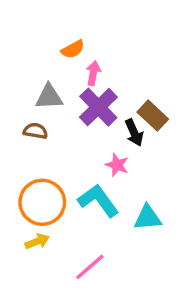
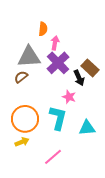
orange semicircle: (73, 49) -> (43, 29), turned -56
gray triangle: (49, 97) -> (29, 57), size x1.4
brown semicircle: (35, 131) -> (21, 77), turned -48
cyan L-shape: (98, 201) -> (58, 118), turned 50

